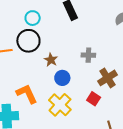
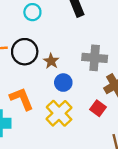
black circle: (28, 41) -> (25, 52), moved
gray cross: (88, 55) -> (95, 58), size x1.5

